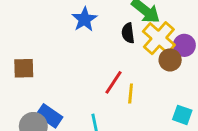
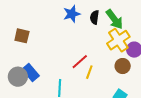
black semicircle: (128, 33) -> (94, 17), moved
brown circle: (170, 60) -> (123, 66), moved

